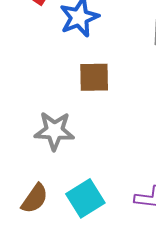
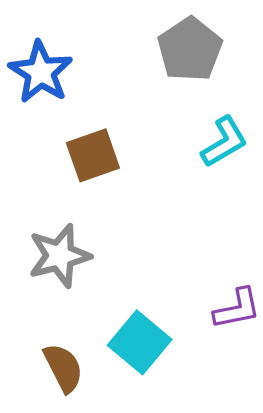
brown semicircle: (35, 199) -> (63, 368), turned -44

